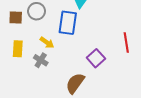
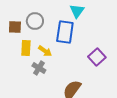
yellow rectangle: (18, 49) -> (26, 48), moved
purple square: (96, 58) -> (97, 57), moved

